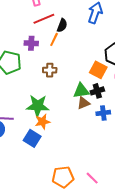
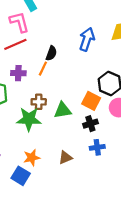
red line: (44, 19) -> (15, 44), moved
green triangle: (81, 91) -> (63, 110), moved
brown triangle: (83, 103) -> (65, 158), moved
green star: (38, 106) -> (29, 119), moved

